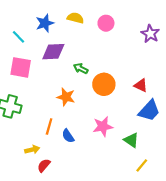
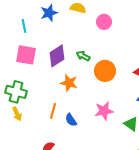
pink circle: (106, 23) -> (104, 22), moved
cyan line: (19, 37) -> (24, 26), turned 32
purple diamond: (53, 52) -> (57, 56), moved, turned -30
yellow arrow: (32, 150) -> (17, 114), moved, turned 80

